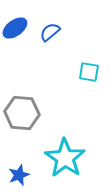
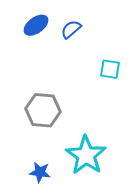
blue star: (19, 175) -> (40, 172), turned 30

